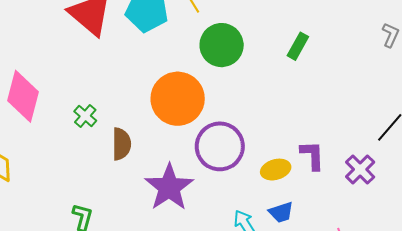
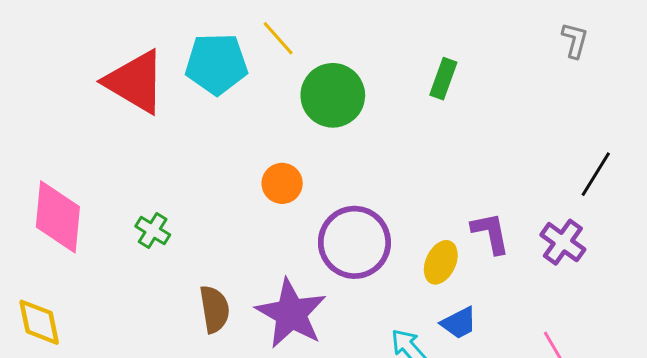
orange circle: (178, 99) -> (282, 183), size x0.5
brown semicircle: (121, 144) -> (214, 309), moved
yellow ellipse: (276, 170) -> (441, 262), turned -40

